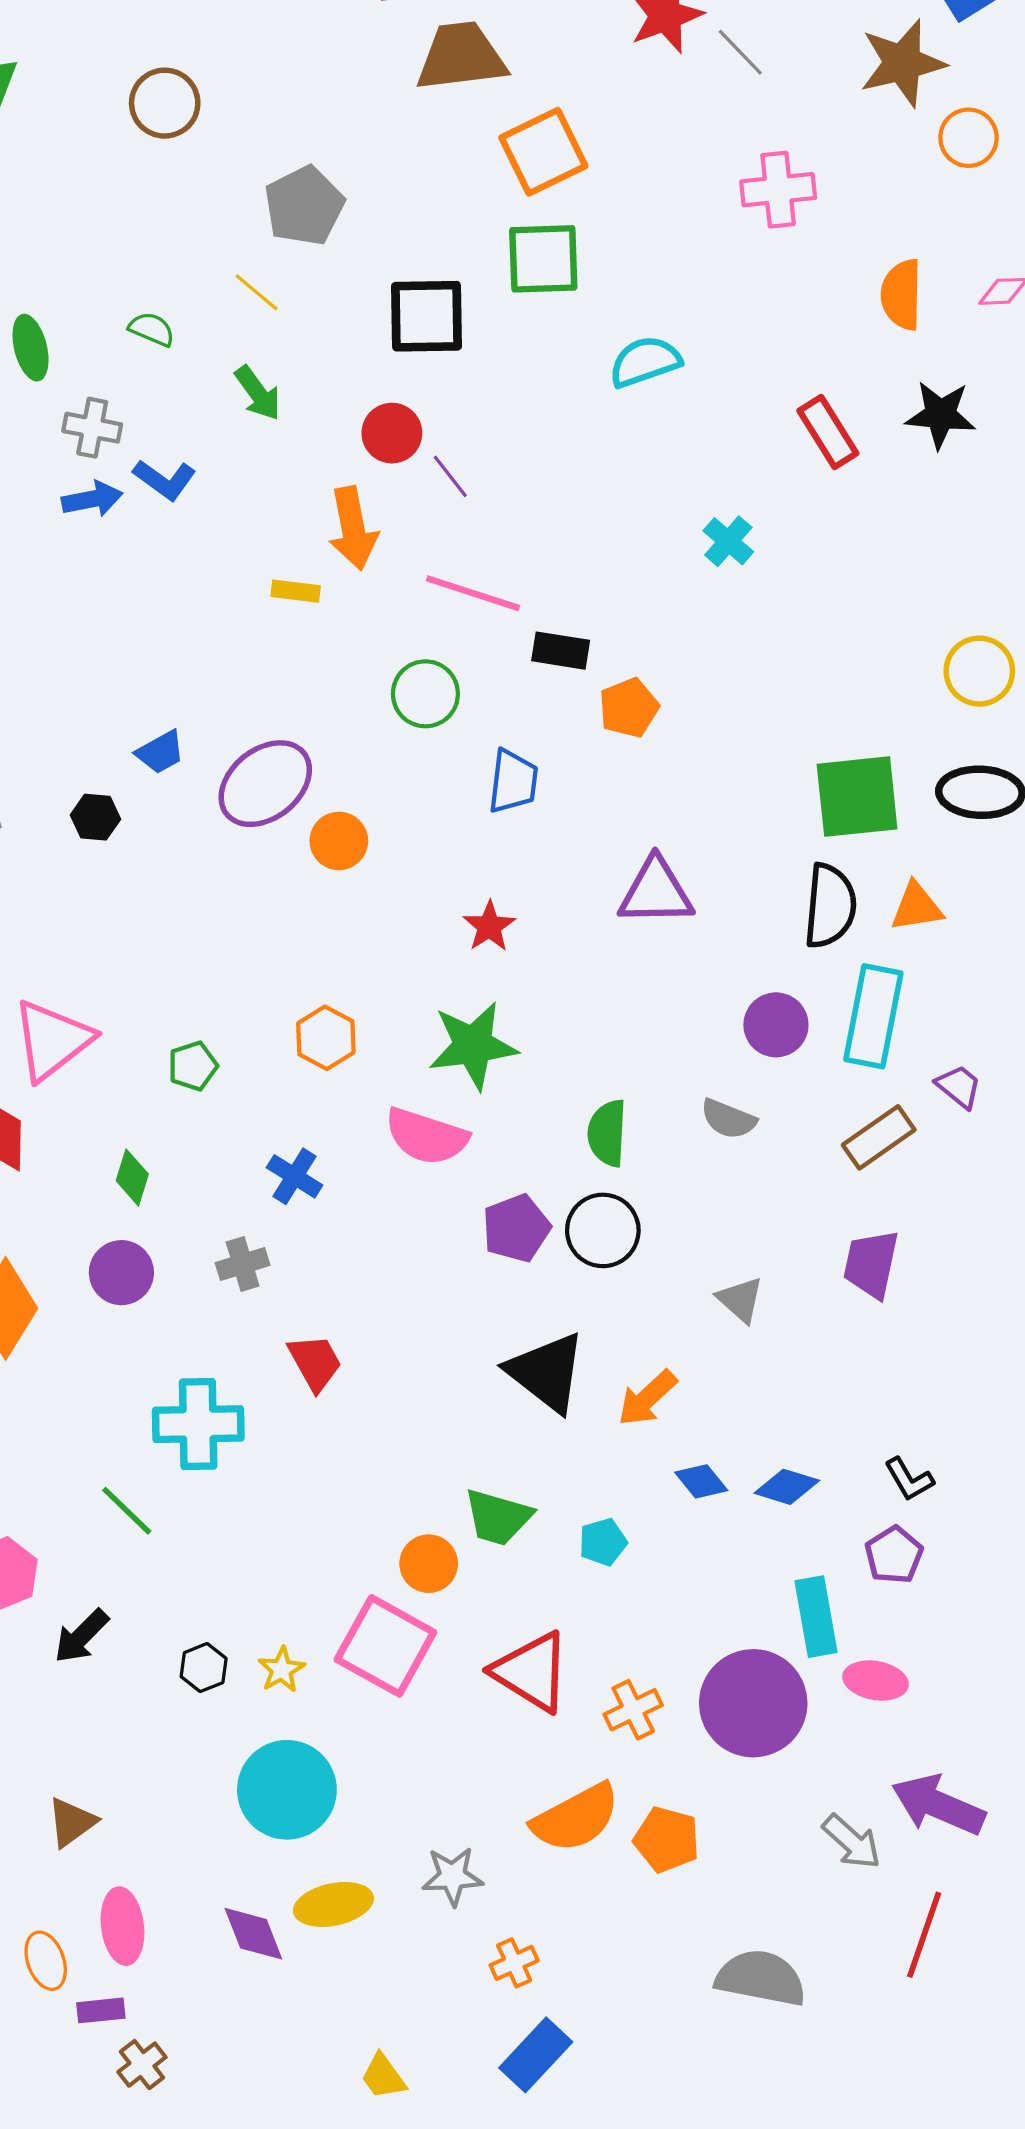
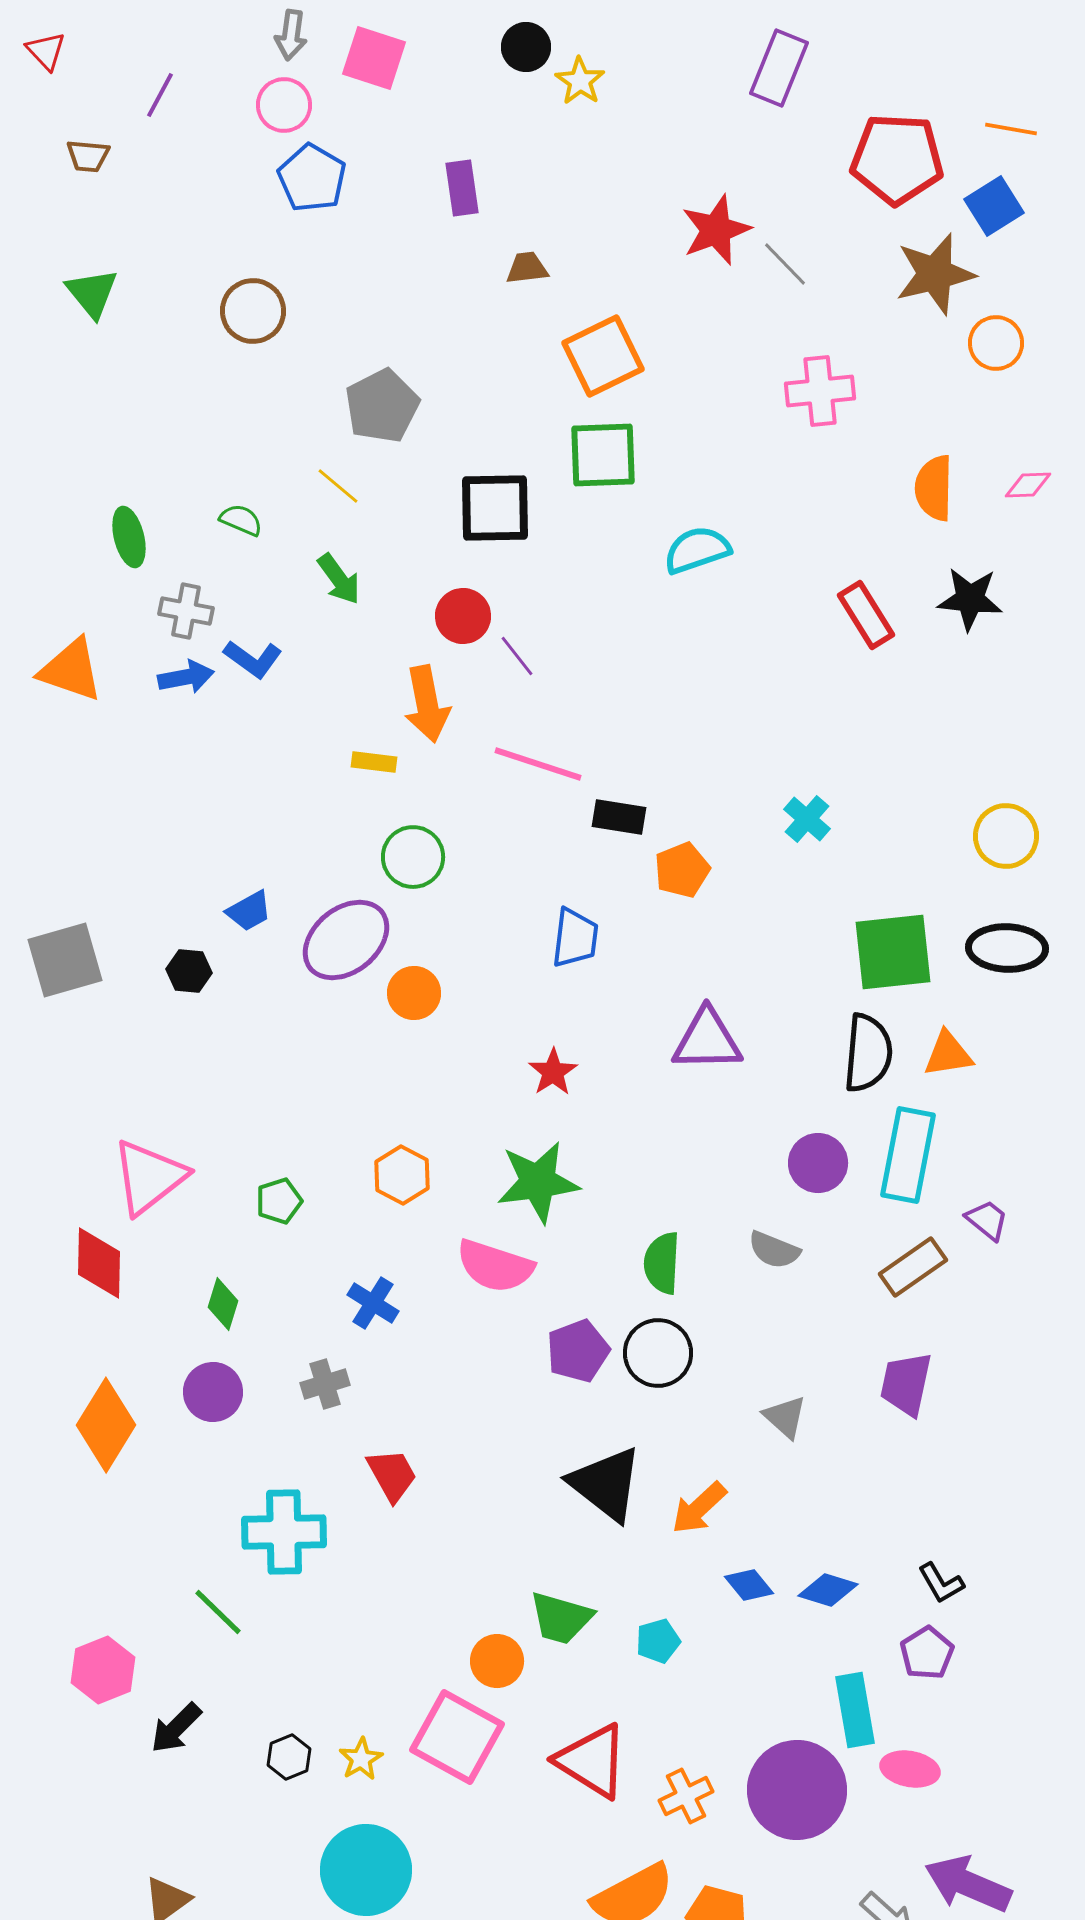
brown trapezoid: (461, 57) -> (527, 268), size x0.5
cyan cross: (728, 541) -> (807, 819), moved
green circle: (425, 694) -> (413, 857), moved

